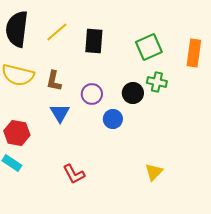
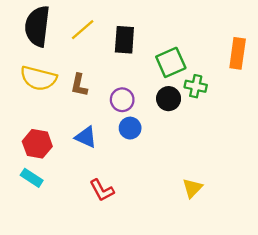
green square: (149, 47) -> (171, 62), moved
blue triangle: (60, 113) -> (86, 137), moved, turned -35
blue circle: (113, 119) -> (130, 128), moved

